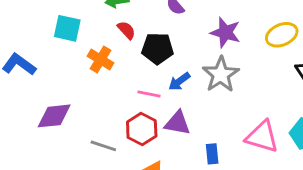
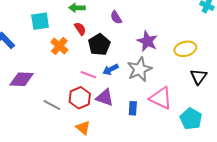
cyan square: (67, 28) -> (40, 21), turned -30
black pentagon: (157, 48) -> (99, 45), turned 30
pink triangle: (262, 137) -> (161, 98), moved
blue rectangle: (212, 154) -> (133, 108), moved

